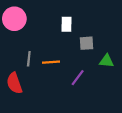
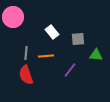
white rectangle: (67, 24) -> (52, 32), moved, turned -40
red semicircle: (14, 83) -> (26, 75), moved

